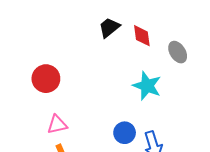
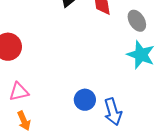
cyan star: (147, 86) -> (141, 55), moved

